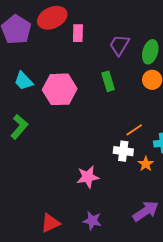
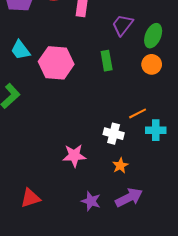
orange line: (134, 130) -> (138, 113), moved
orange star: (146, 164) -> (120, 166), moved
purple star: (92, 221) -> (91, 201), moved

